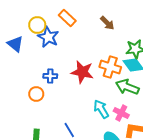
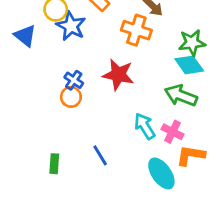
orange cross: (110, 67) -> (136, 30), moved
blue cross: (50, 76) -> (74, 80), turned 32
orange circle: (36, 94) -> (71, 97), moved

